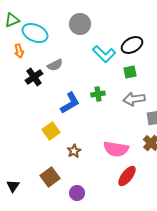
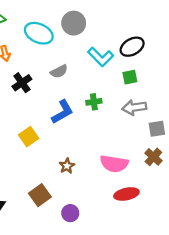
cyan ellipse: (35, 33) -> (39, 33), moved
gray semicircle: (55, 65) -> (59, 71), moved
yellow square: (51, 131) -> (29, 137), moved
red ellipse: (127, 176) -> (126, 194), turned 40

